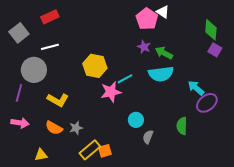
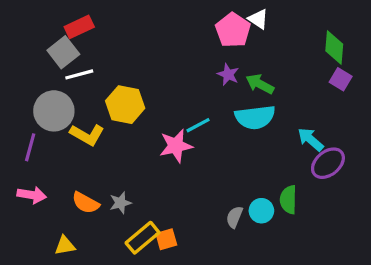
gray square: (19, 33) -> (63, 52), moved
yellow hexagon: (95, 66) -> (125, 105), moved
yellow L-shape: (58, 100) -> (87, 135), moved
cyan circle: (136, 120) -> (261, 211), moved

